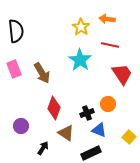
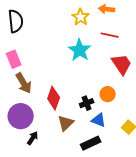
brown arrow: (42, 73) -> (24, 83), moved
purple circle: (21, 126) -> (21, 116), size x1.6
brown triangle: (66, 133) -> (66, 123), turned 42
black arrow: (43, 148) -> (33, 138), moved

